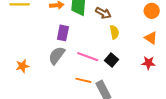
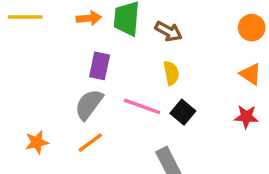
yellow semicircle: (114, 32) -> (171, 73), moved
orange star: (22, 66) -> (37, 142), moved
orange line: (83, 80) -> (90, 143), moved, turned -49

